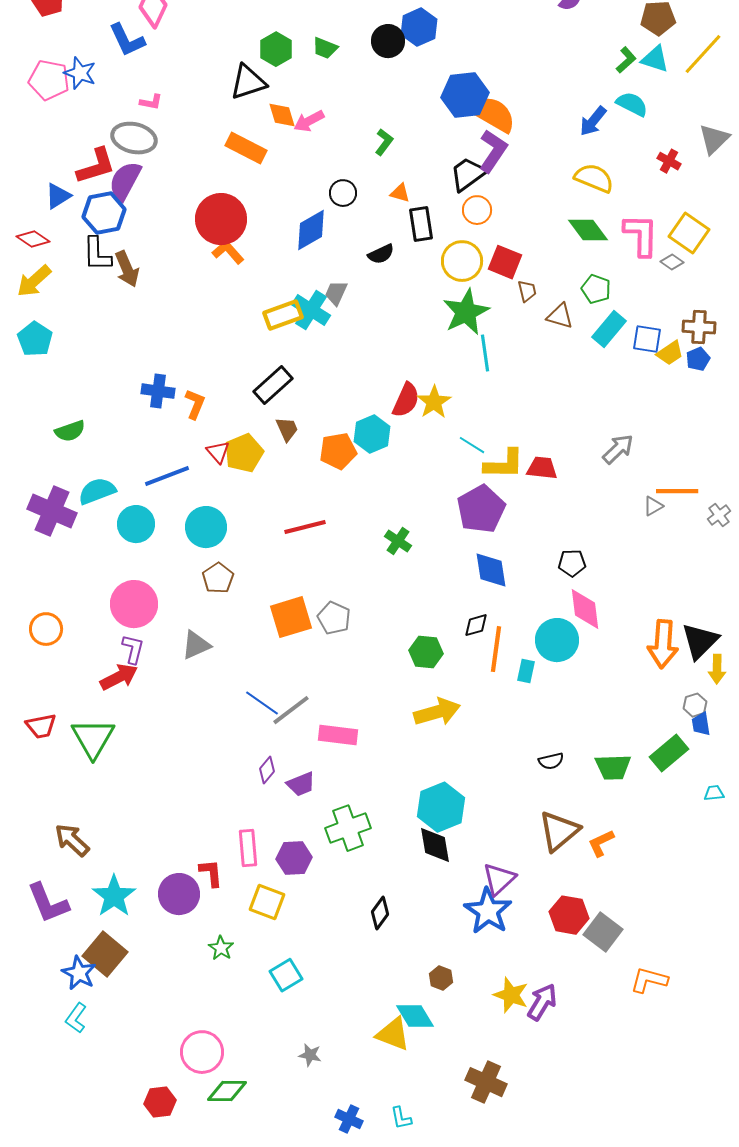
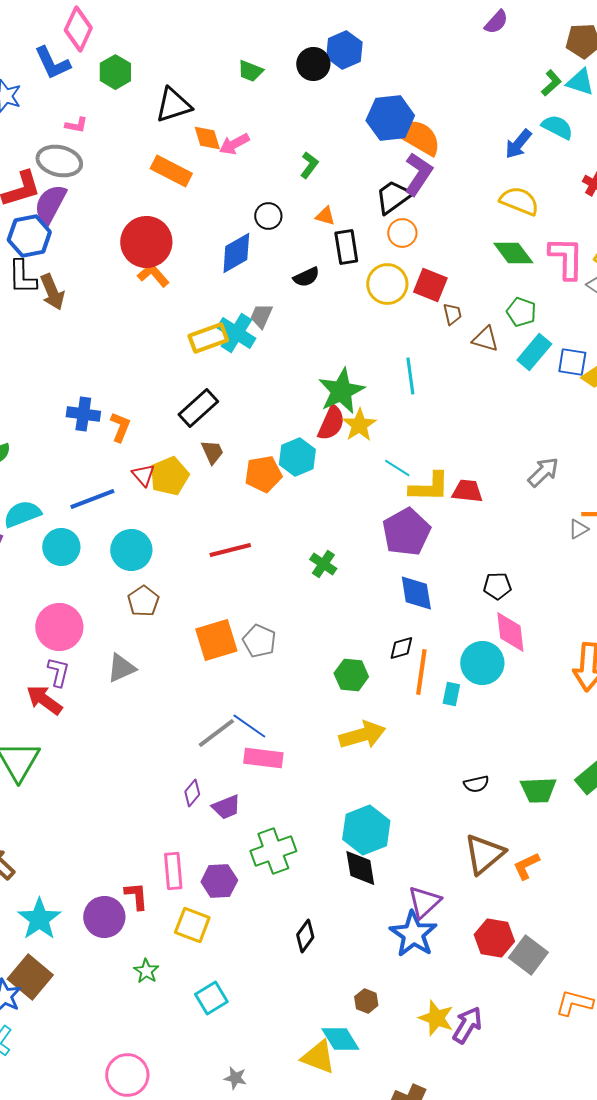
green hexagon: (276, 49) -> (115, 72), moved
green star: (466, 312) -> (341, 391), moved
red arrow: (119, 677) -> (44, 700), turned -117
blue line: (262, 703) -> (249, 726), moved

